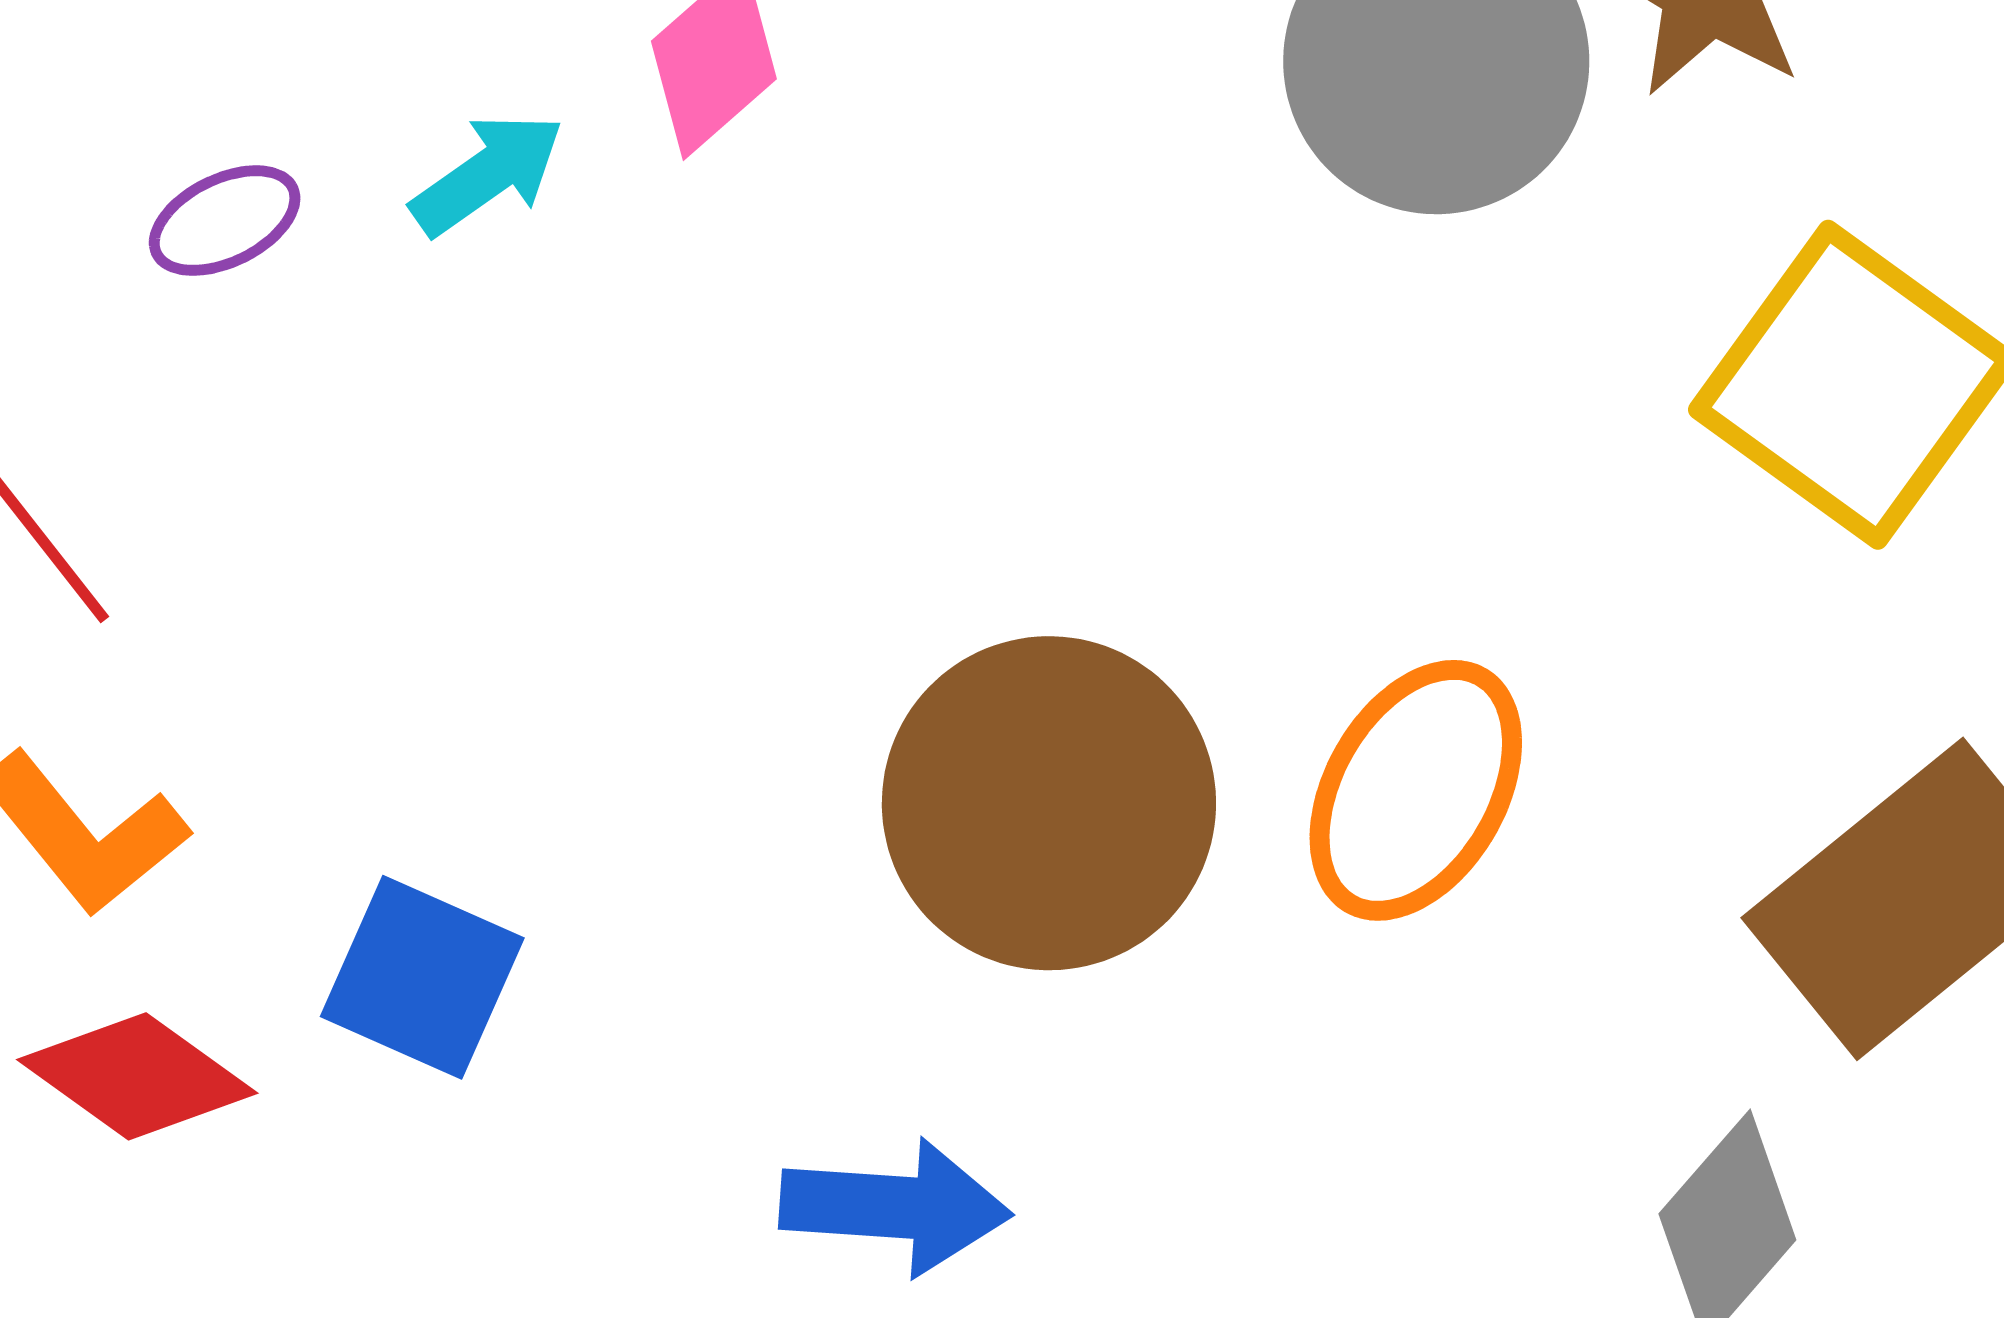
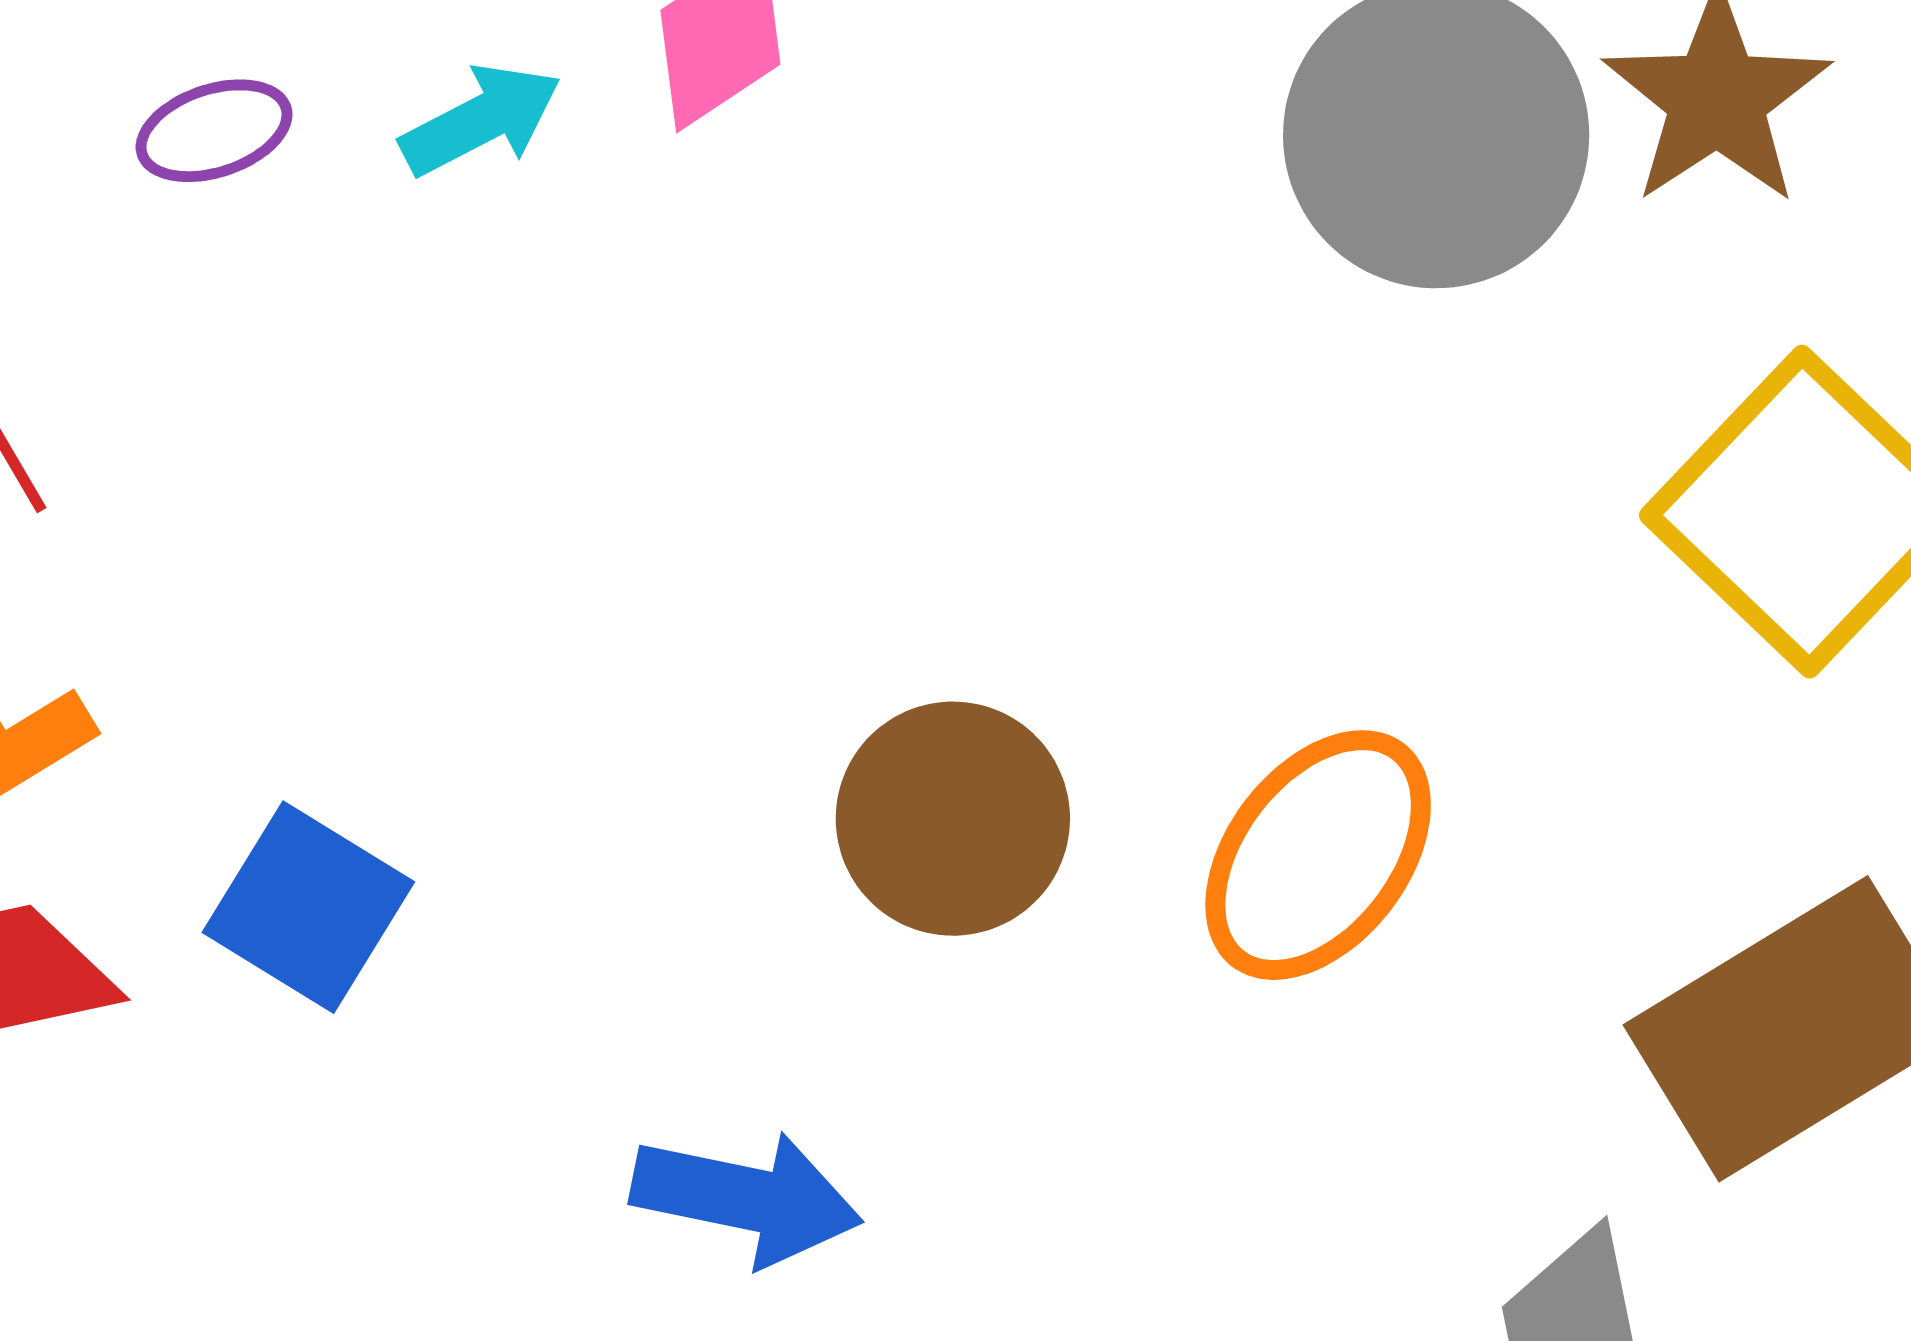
brown circle: (1049, 803) -> (953, 819), size x0.7

